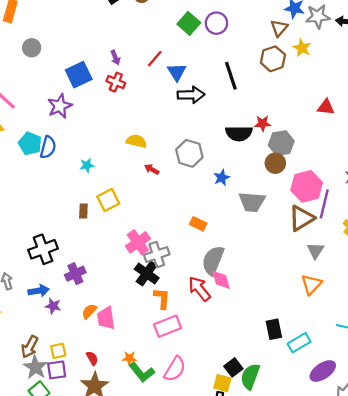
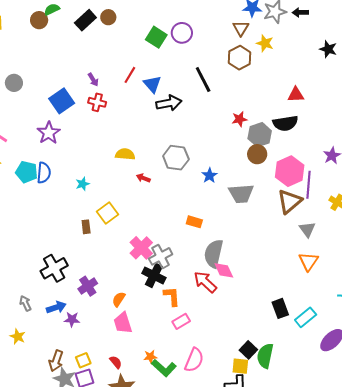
black semicircle: (239, 133) -> (285, 123), moved
orange semicircle: (89, 311) -> (119, 299), moved
pink rectangle: (168, 326) -> (181, 321), size x0.7

